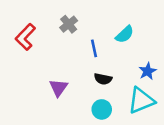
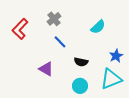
blue line: (94, 48) -> (60, 42), moved, turned -32
purple triangle: (58, 88) -> (46, 69), turned -35

